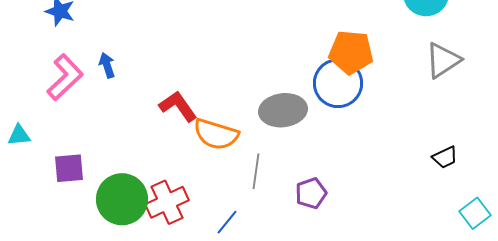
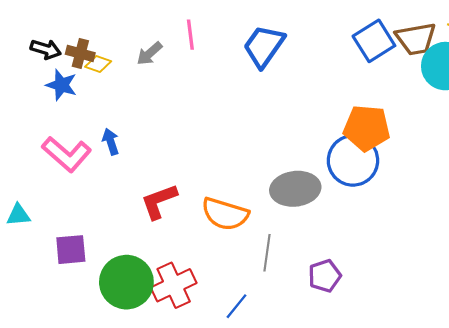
pink L-shape: (65, 77) -> (67, 154), turned 84
red L-shape: (178, 106) -> (159, 201), moved, turned -75

